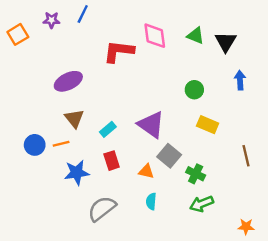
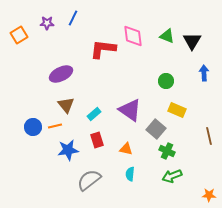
gray square: (169, 156) -> (156, 129), moved

